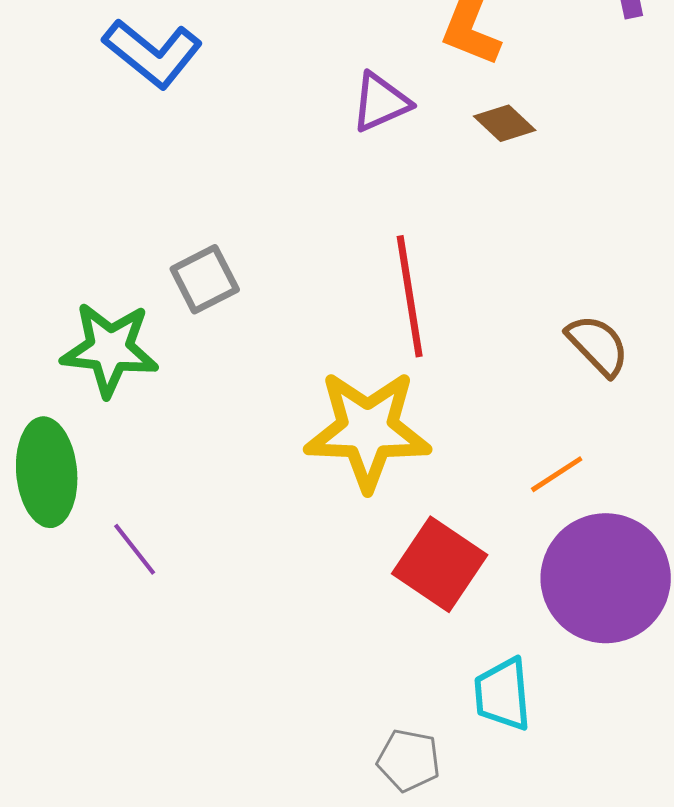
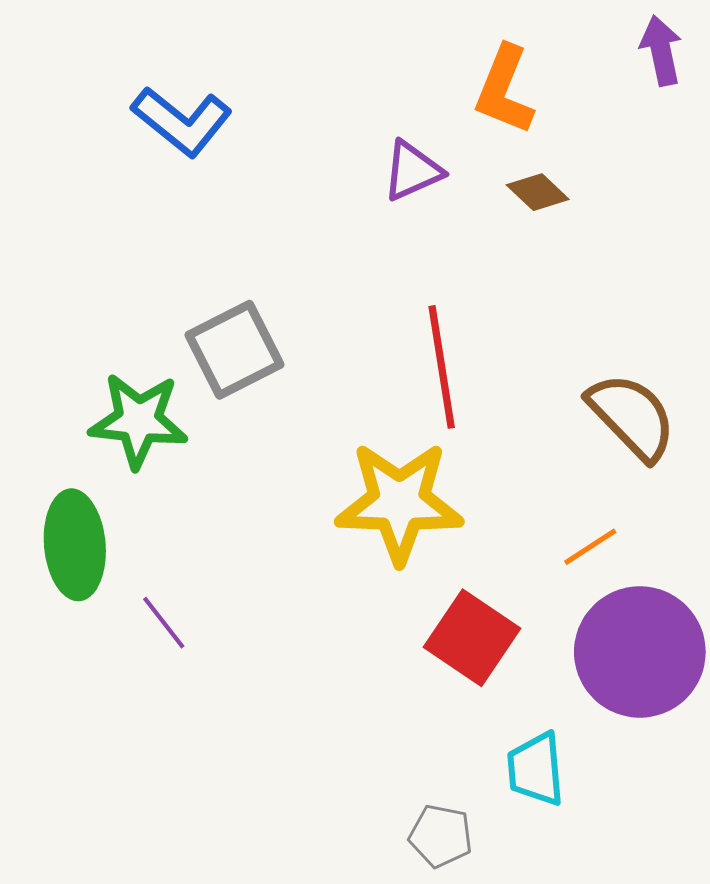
gray square: (205, 279) -> (235, 350), size x1.4
brown semicircle: (598, 345) -> (632, 416), size x1.4

